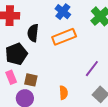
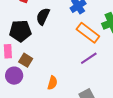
orange rectangle: (64, 37) -> (88, 33), moved, turned 40
purple line: (92, 69) -> (89, 58), moved

